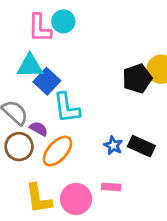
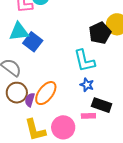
cyan L-shape: (67, 108) -> (84, 61), moved
purple semicircle: (39, 129) -> (30, 100), moved, turned -96
black rectangle: (141, 146) -> (102, 105), moved

